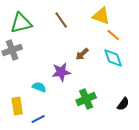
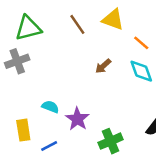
yellow triangle: (101, 16) -> (113, 20), moved
purple star: (61, 72) -> (77, 119), moved, turned -30
green cross: (86, 99) -> (111, 141), moved

